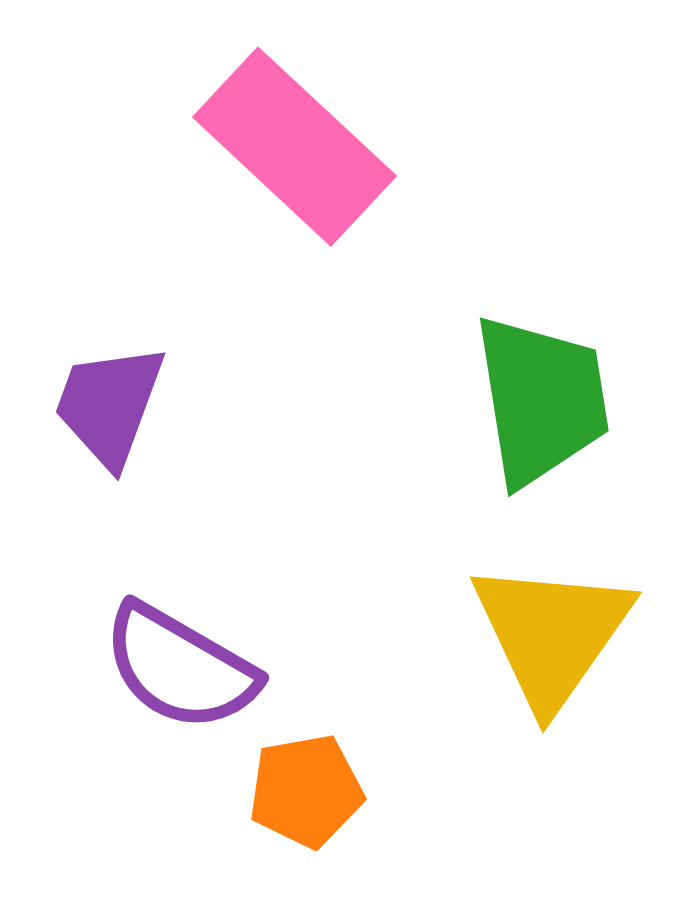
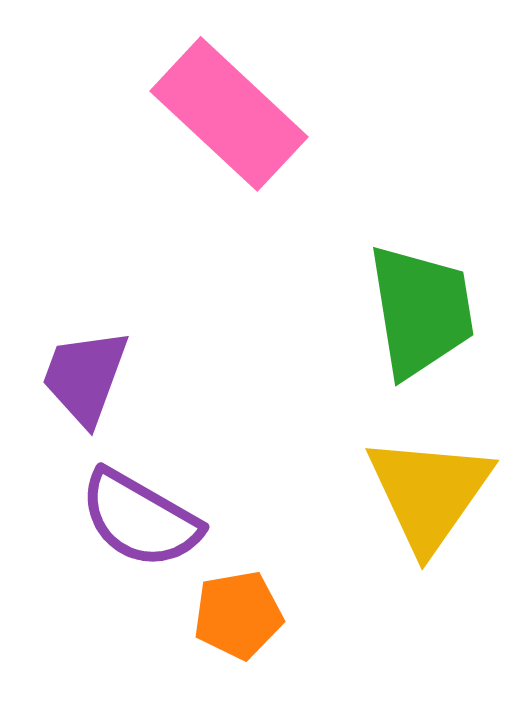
purple trapezoid: (109, 405) -> (85, 377), moved

